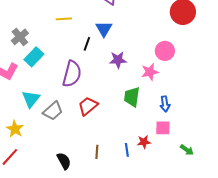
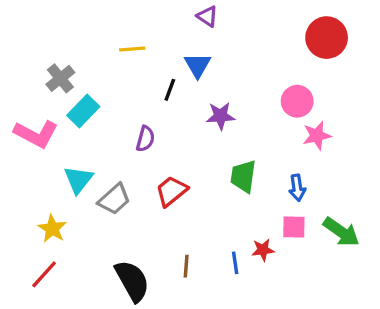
pink star: (150, 72) -> (317, 136), moved
purple semicircle: (72, 74) -> (145, 139), size x0.6
green arrow: (187, 150) -> (341, 232), moved, size x1.6
black semicircle: (64, 161) -> (132, 281), size x1.5

